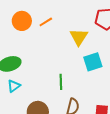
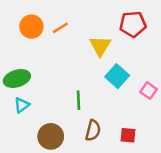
cyan square: (93, 62) -> (117, 76), turned -30

